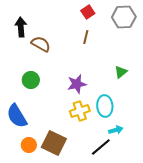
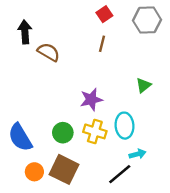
green circle: (31, 80) -> (63, 133), moved
yellow cross: (80, 111) -> (95, 131), turned 36

